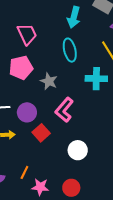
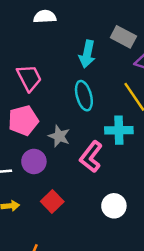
pink L-shape: (64, 110) -> (91, 157), moved
purple circle: (27, 112) -> (34, 161), moved
white circle: (78, 150) -> (114, 206), moved

